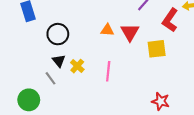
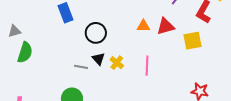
red triangle: (130, 32) -> (166, 26), turned 48
gray line: (50, 78) -> (81, 67), moved, turned -40

